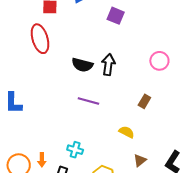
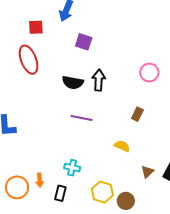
purple square: (116, 16) -> (84, 42), moved
brown triangle: (140, 160) -> (147, 172), moved

